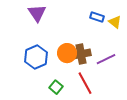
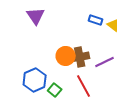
blue hexagon: (36, 57) -> (35, 80), moved

